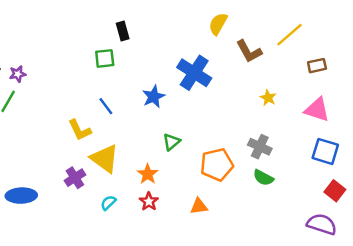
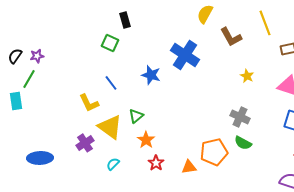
yellow line: (290, 35) -> (265, 23), turned -70
green square: (105, 58) -> (110, 43), turned 30
blue star: (154, 97) -> (151, 75), turned -30
green triangle: (171, 142) -> (136, 116), moved
orange pentagon: (217, 165) -> (214, 152), moved
red star: (149, 202) -> (156, 163), moved

